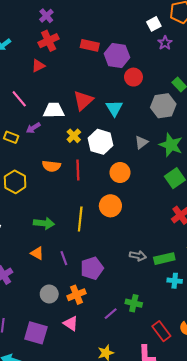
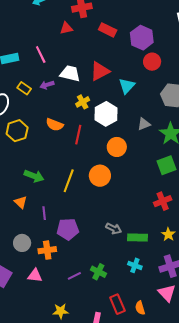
red rectangle: (90, 45) -> (108, 30), moved
cyan cross: (175, 281) -> (135, 265), moved
pink triangle: (71, 323) -> (35, 275), turned -42

